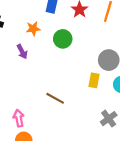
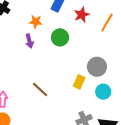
purple arrow: (22, 52) -> (29, 41), moved

